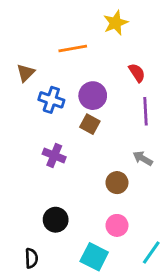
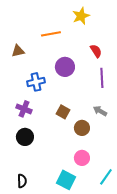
brown triangle: (26, 73) -> (18, 51), turned 32
blue cross: (51, 100) -> (36, 82), moved, turned -30
brown square: (90, 124) -> (63, 112), moved
purple cross: (54, 156) -> (24, 109), moved
black circle: (56, 220) -> (25, 137), moved

